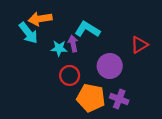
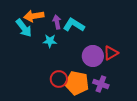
purple arrow: (73, 44) -> (57, 22), moved
red triangle: (139, 45) -> (111, 53), moved
red circle: (70, 75) -> (59, 79), moved

